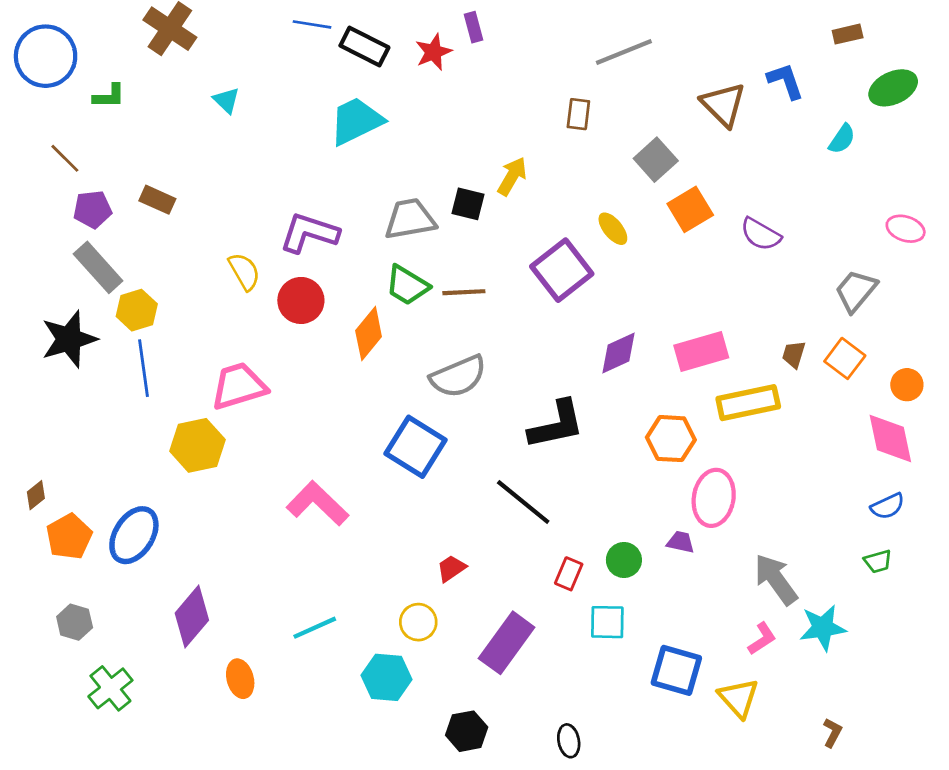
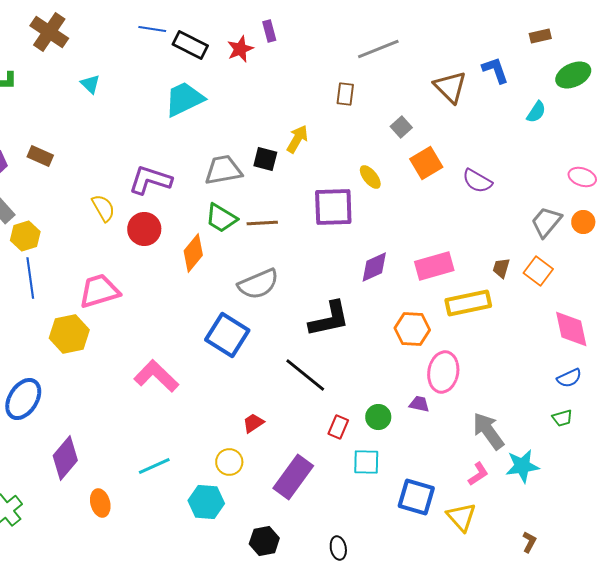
gray square: (656, 160) -> (401, 127), size x0.7
purple square: (562, 270) -> (333, 207), turned 36
orange circle: (907, 385) -> (583, 222), moved

